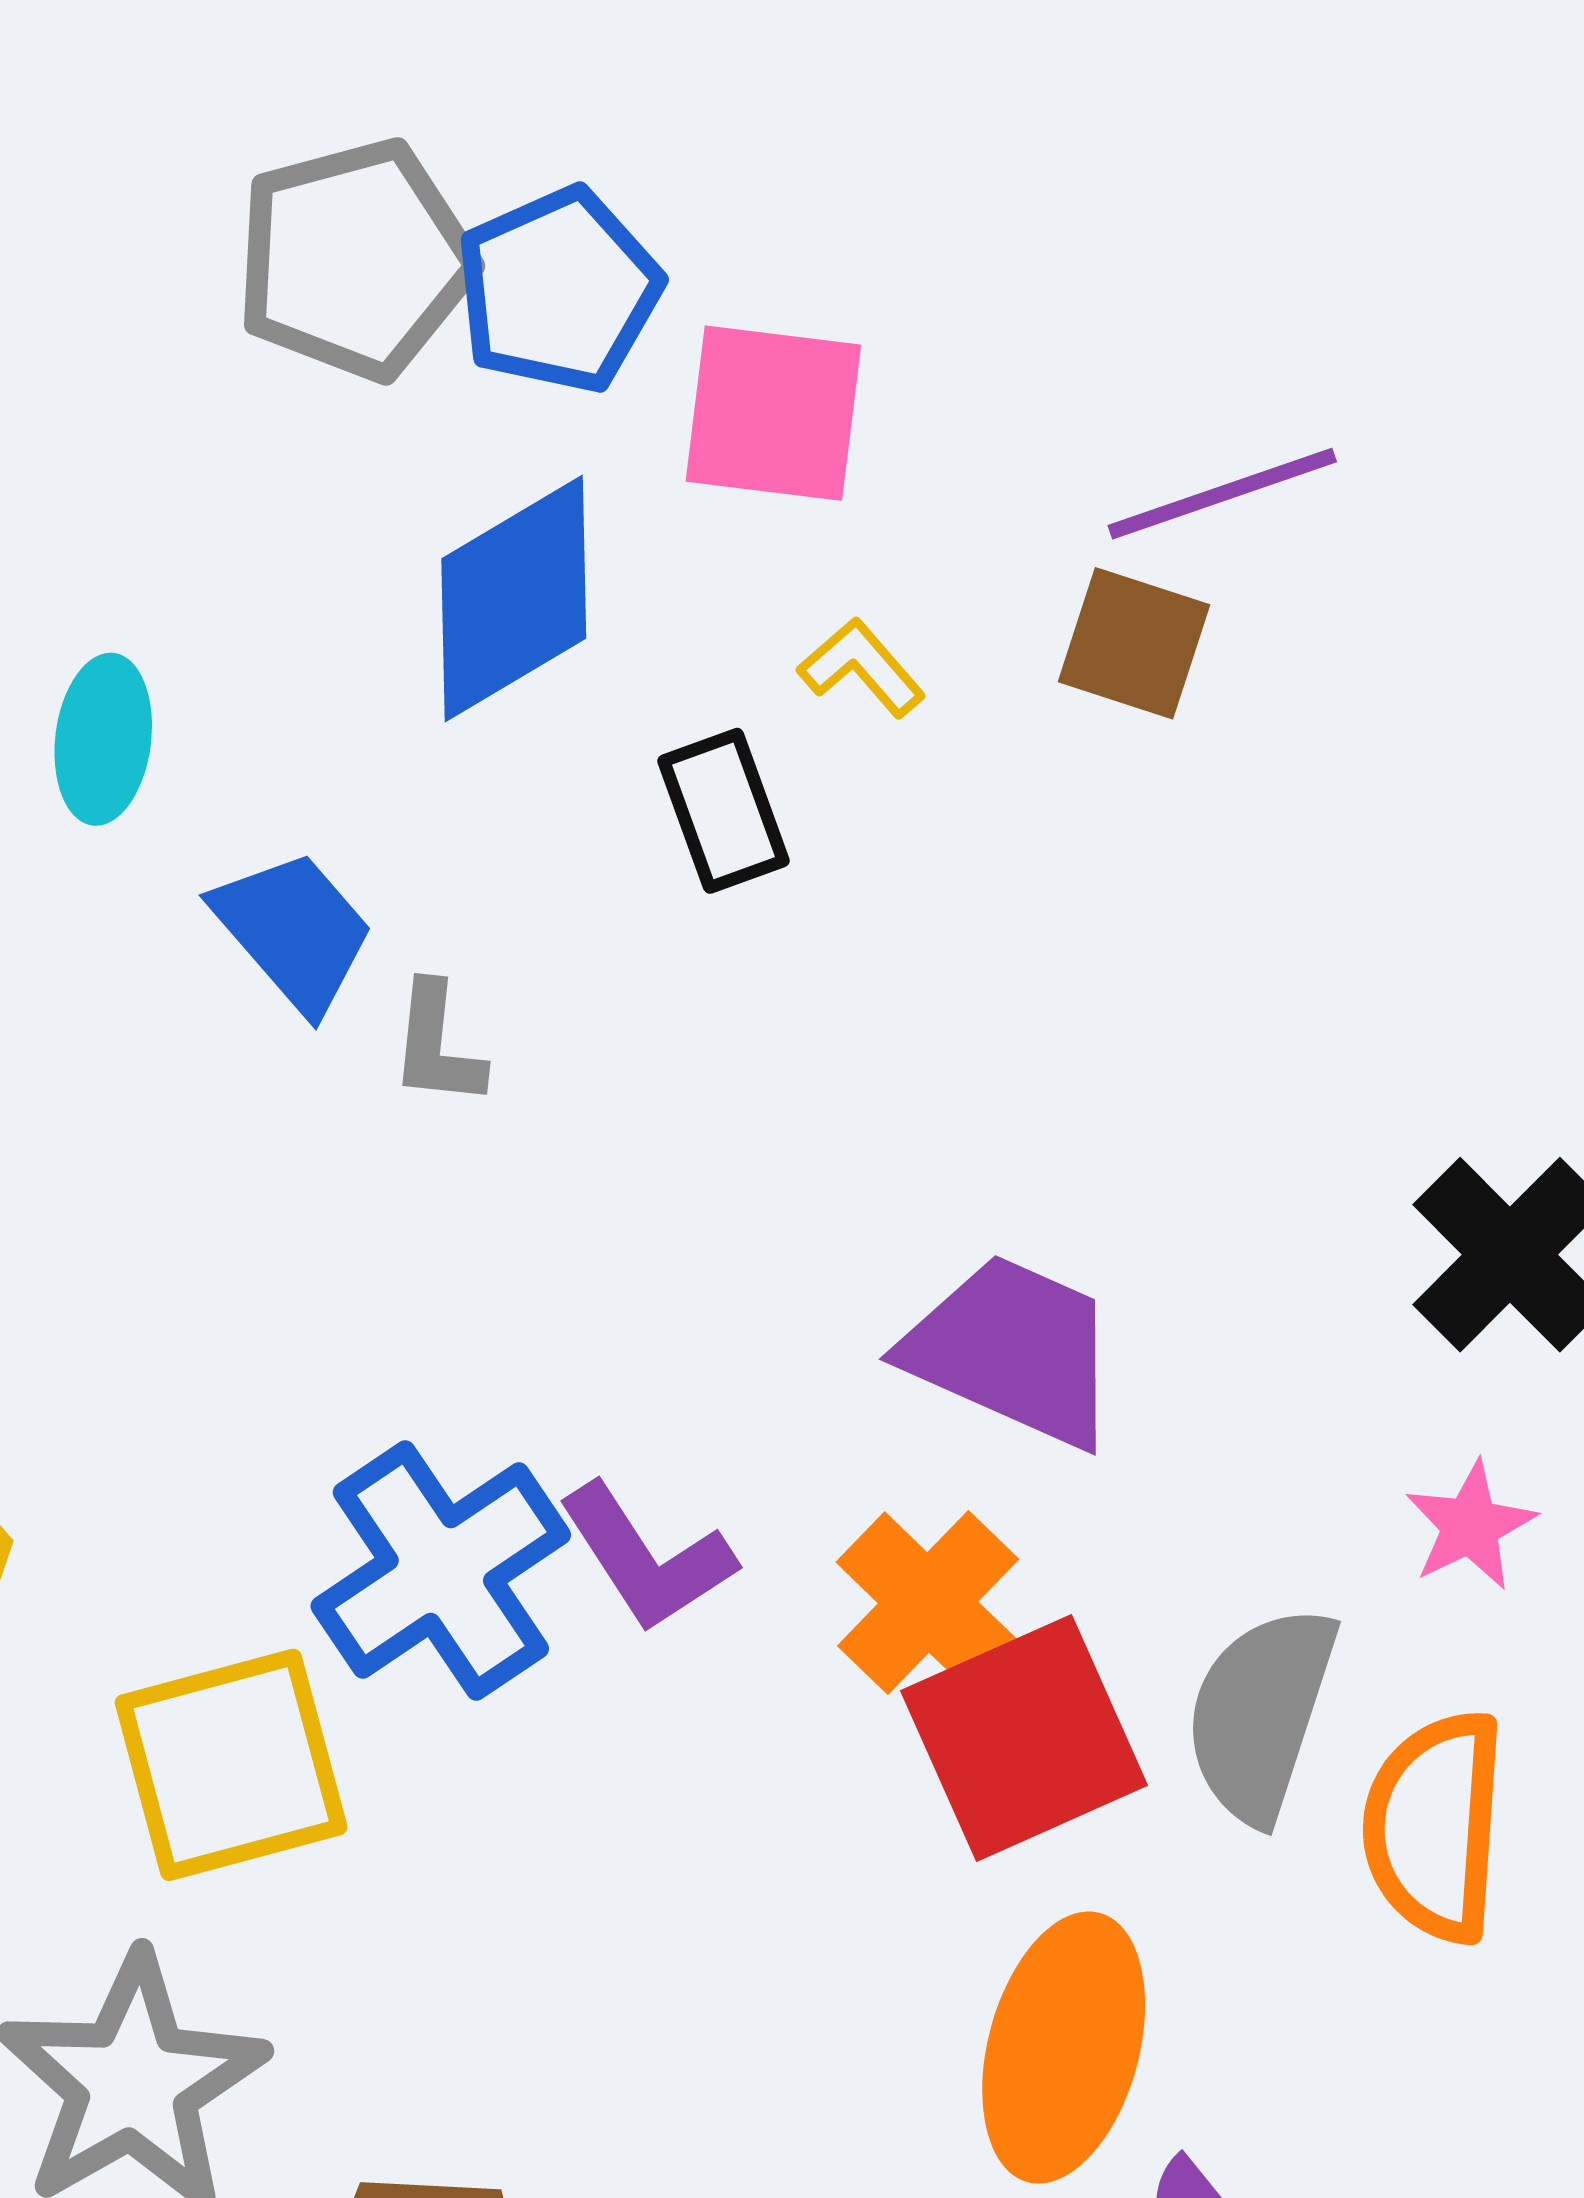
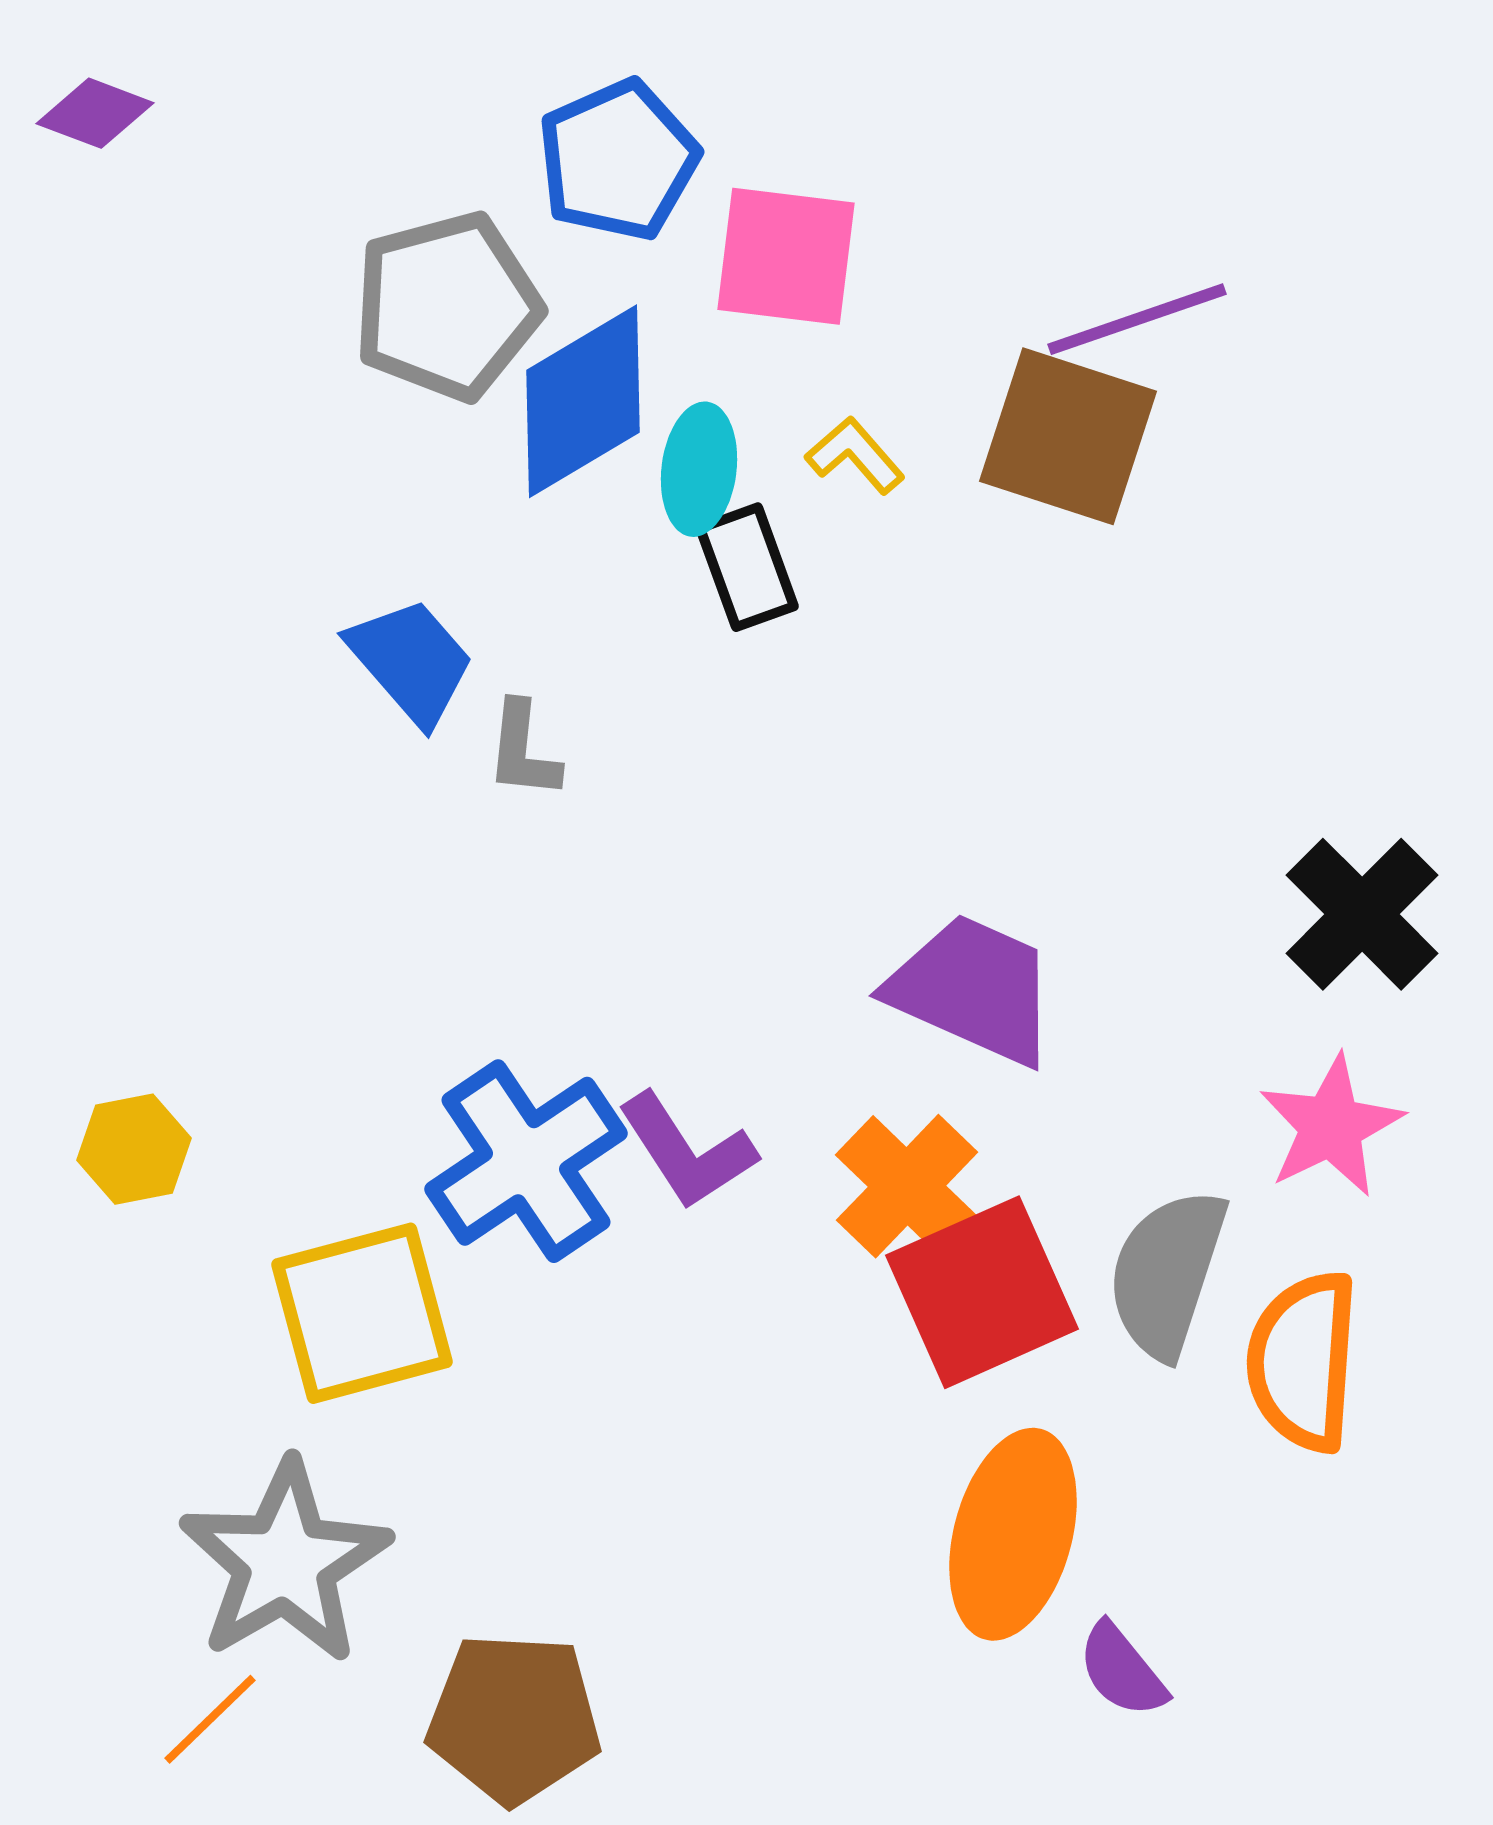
gray pentagon: (355, 260) -> (447, 306), moved
brown square: (1134, 643) -> (1068, 436), size x1.5
cyan ellipse: (103, 739) -> (699, 469), moved
pink star: (1470, 1526) -> (1331, 1126), size x1.4

